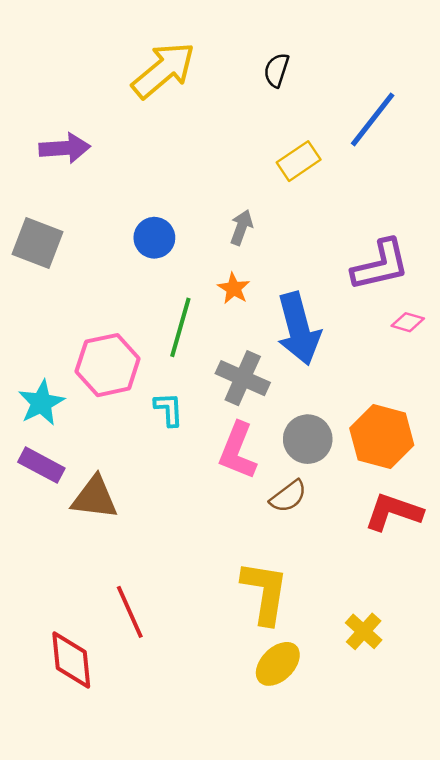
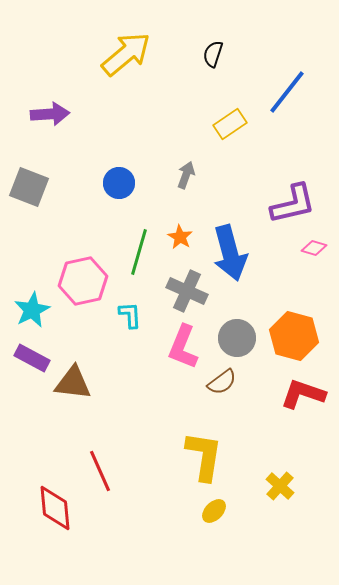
orange star: (234, 288) -> (180, 237), moved
yellow ellipse: (278, 664) -> (214, 511), size x0.7

